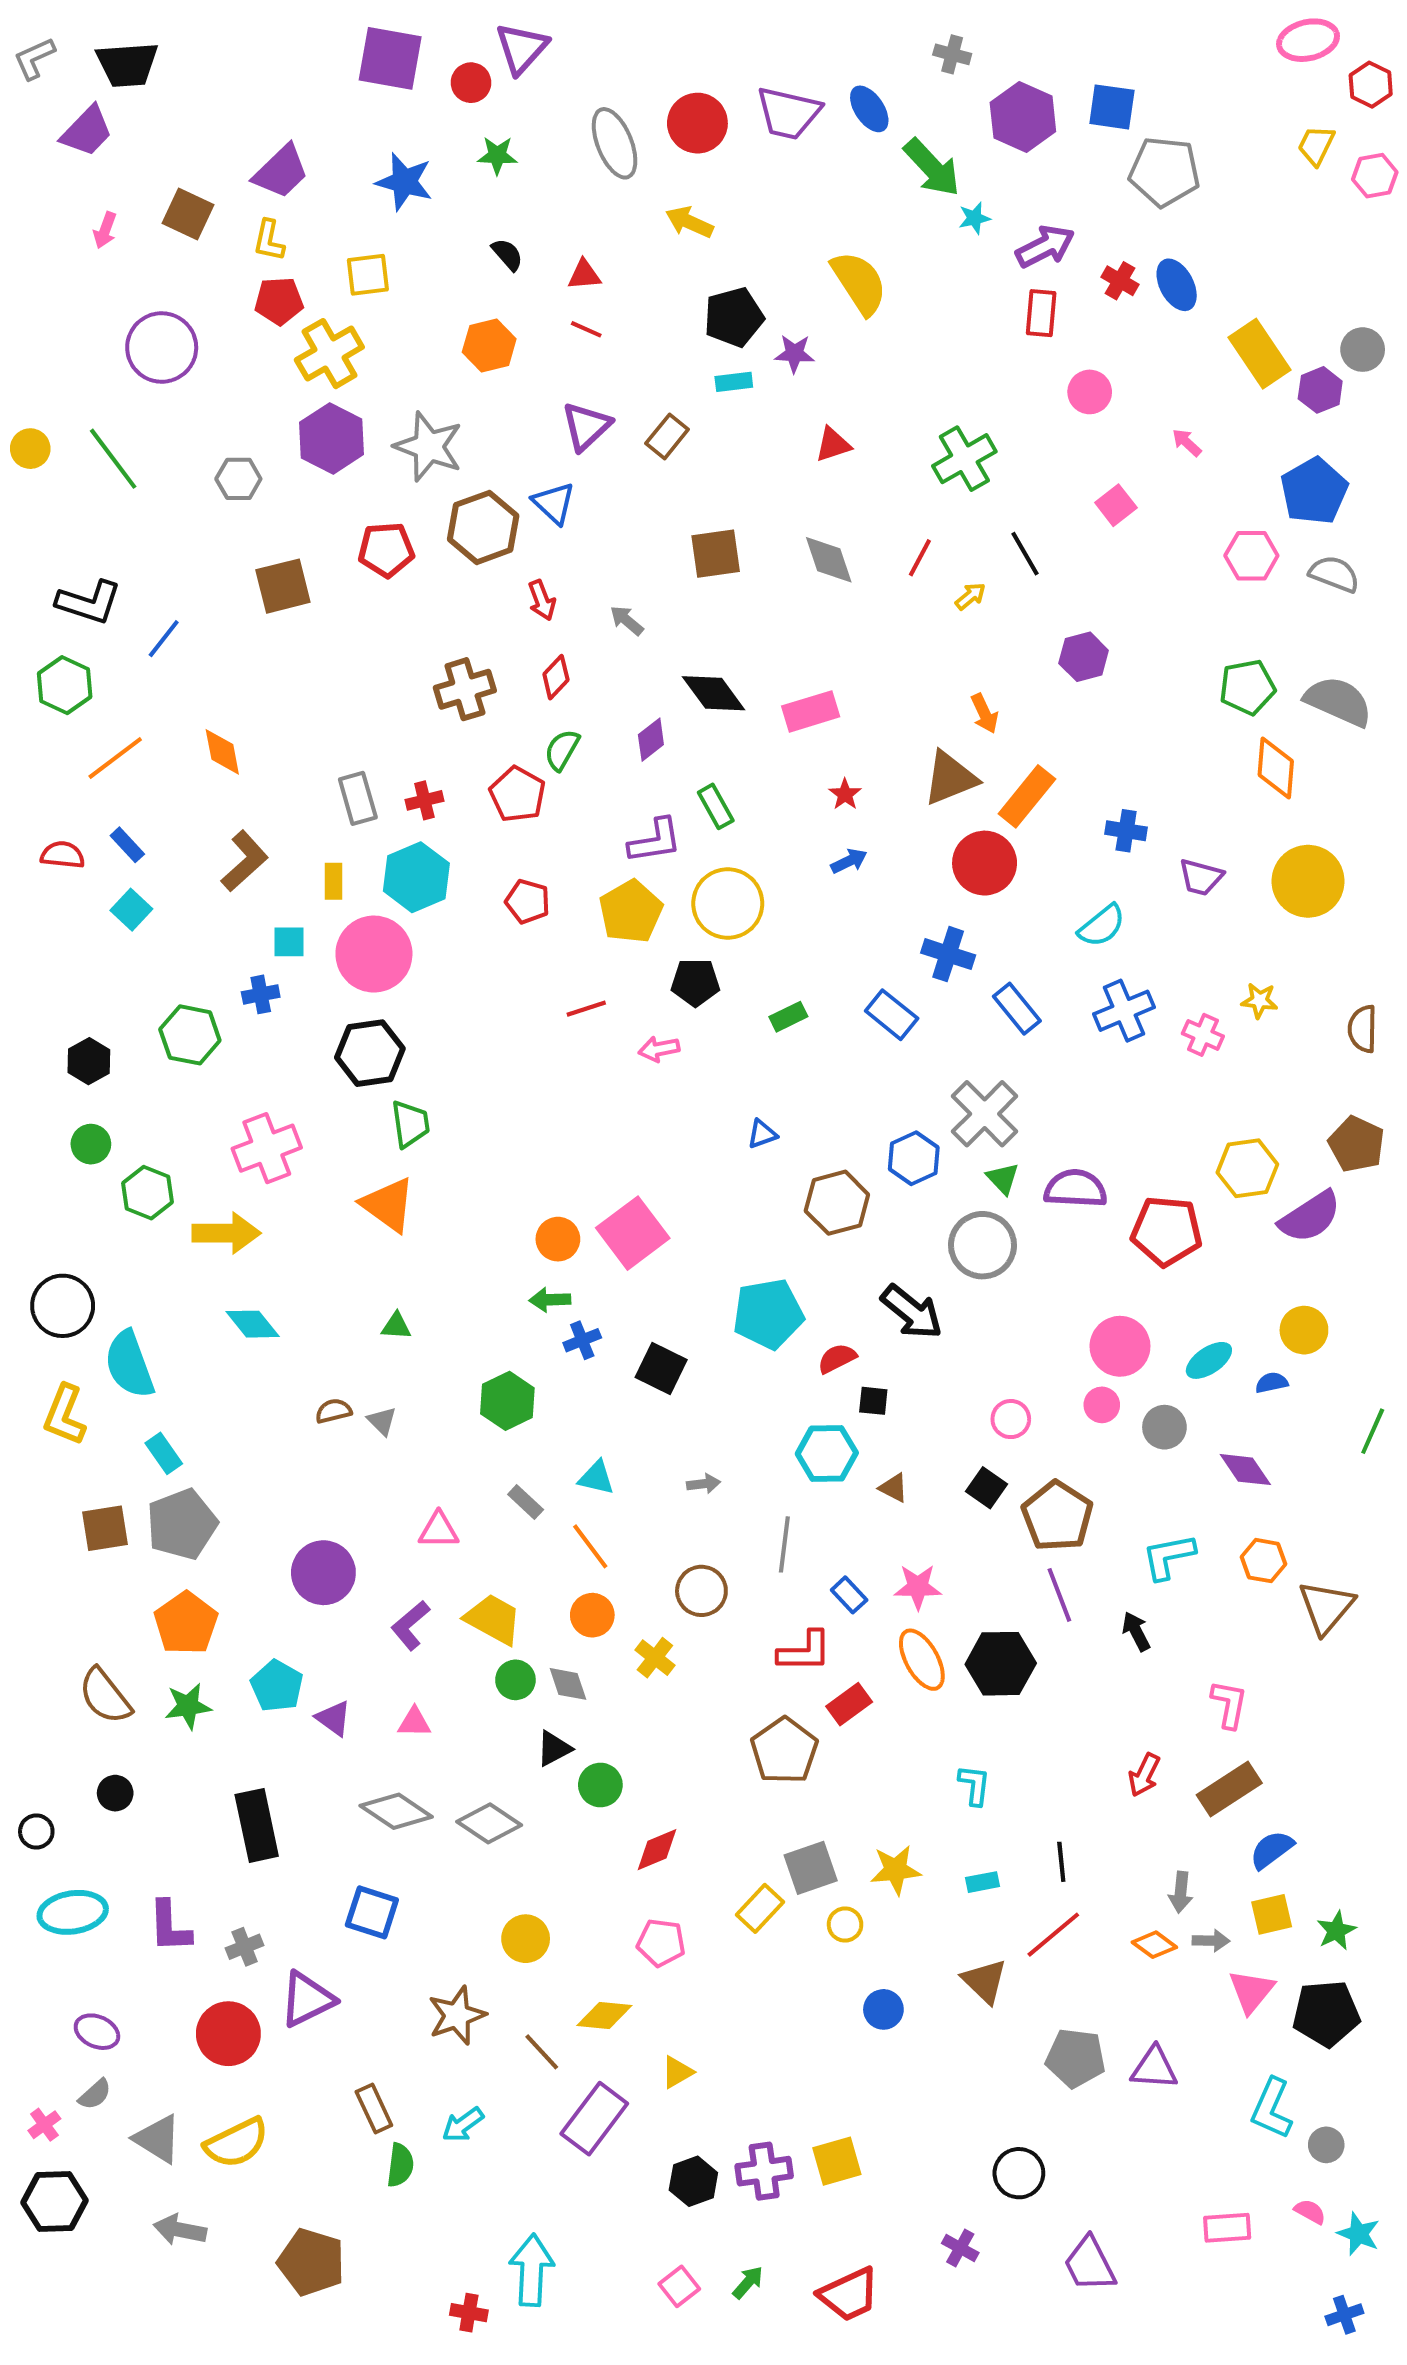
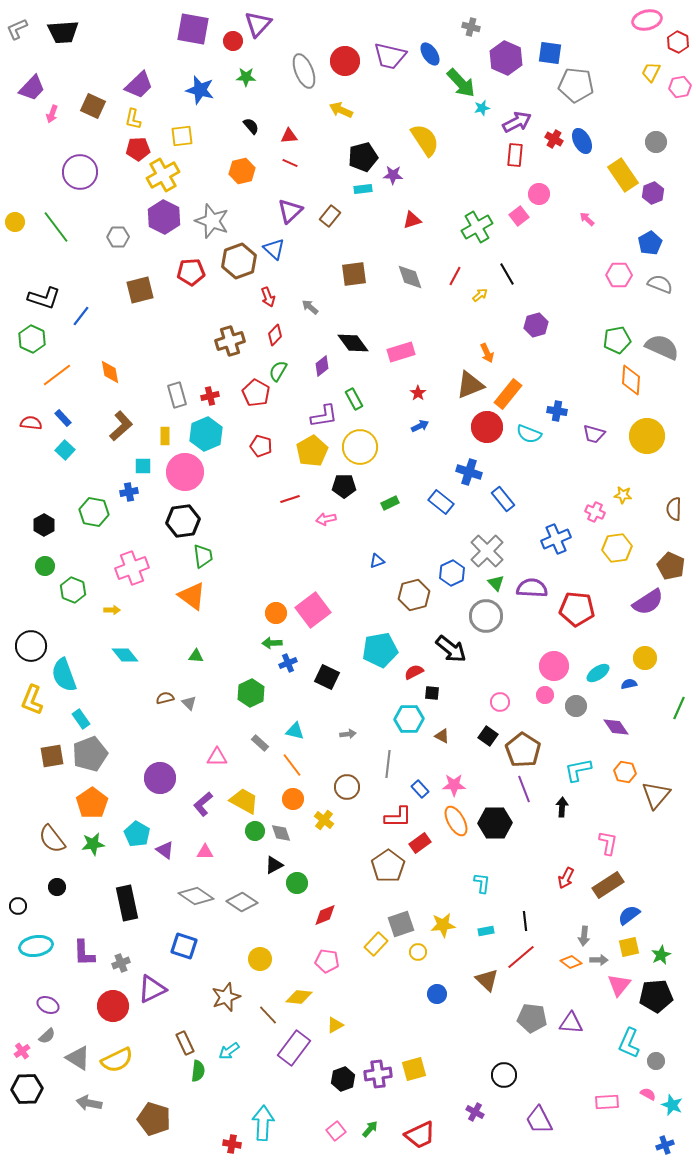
purple trapezoid: (87, 131) -> (32, 88), moved
gray circle: (1363, 350) -> (656, 142), moved
blue pentagon: (1314, 491) -> (650, 243), size x0.7
pink square: (1116, 505) -> (519, 216), moved
cyan semicircle: (1102, 926) -> (529, 434), moved, turned 60
blue cross: (1124, 1011) -> (556, 539), moved
yellow hexagon: (1247, 1168) -> (617, 548), moved
yellow arrow: (226, 1233) -> (112, 610), size x0.5
black arrow: (1136, 1631) -> (562, 807), turned 30

